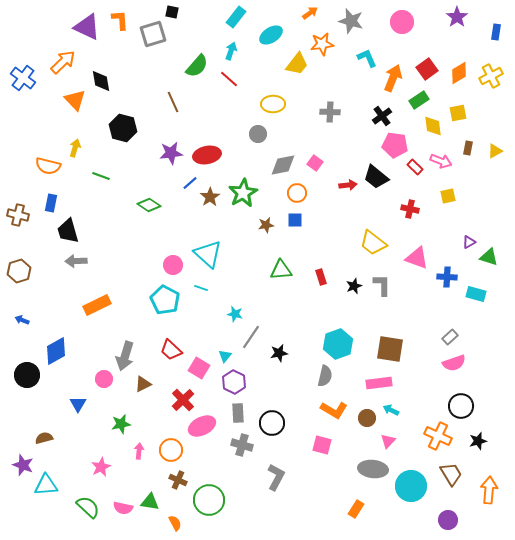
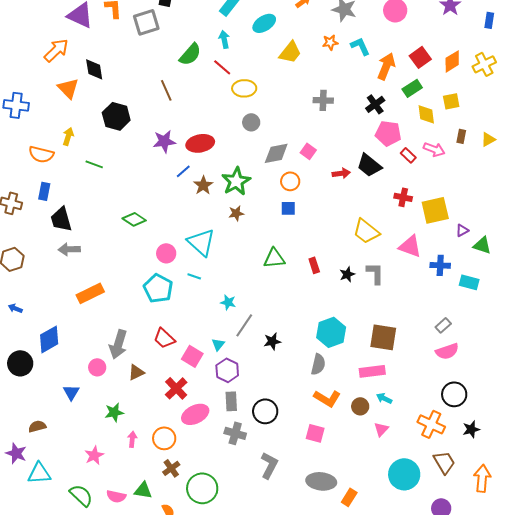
orange star: (322, 44) -> (330, 42), moved, size x0.7
cyan arrow: (231, 51) -> (224, 39), turned -30
blue cross: (23, 78) -> (16, 105), moved, turned -30
yellow ellipse: (273, 104) -> (244, 88), moved
yellow square: (448, 196) -> (435, 210), moved, size x1.8
green diamond: (149, 205) -> (134, 219), moved
brown star: (266, 225) -> (236, 213), moved
gray ellipse: (373, 469) -> (321, 481), moved
brown cross: (178, 480) -> (171, 468), turned 30

